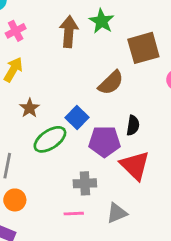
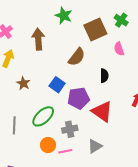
brown arrow: (69, 32) -> (38, 39), moved
black semicircle: (133, 125) -> (104, 76), moved
green ellipse: (50, 139) -> (43, 116), moved
orange circle: (15, 200) -> (48, 145), moved

